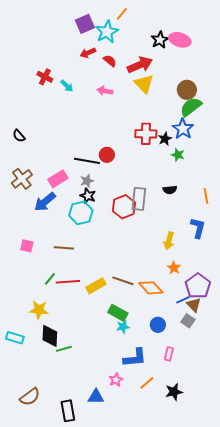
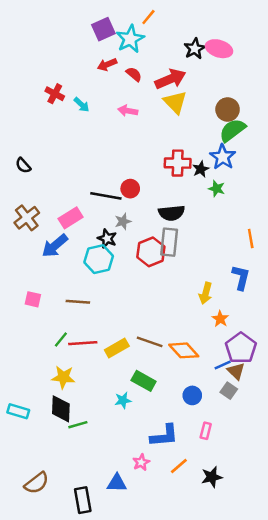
gray star: (87, 181) -> (123, 221), moved
black semicircle: (170, 190) -> (172, 213), moved, size x1.5
orange star: (174, 268) -> (220, 319), moved
yellow star: (39, 310) -> (63, 377), moved
cyan star: (123, 327) -> (123, 400), moved

